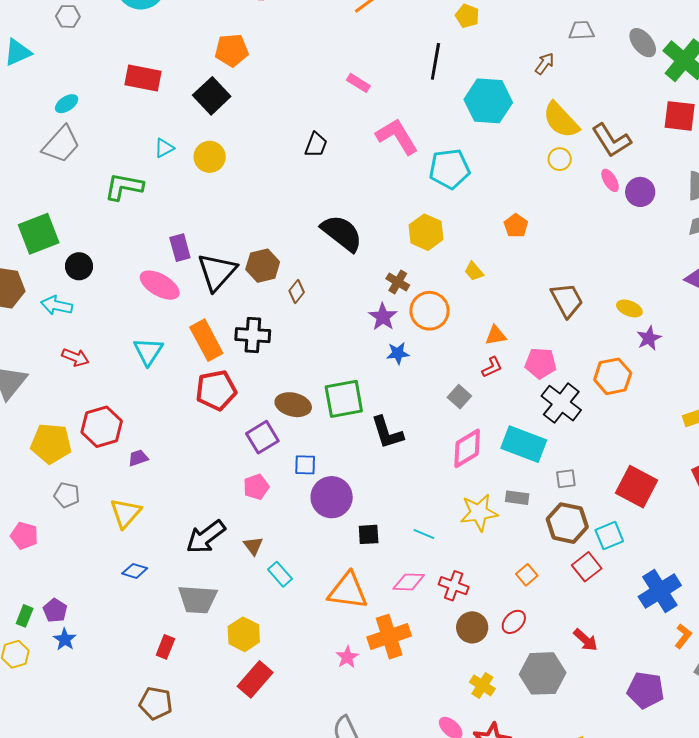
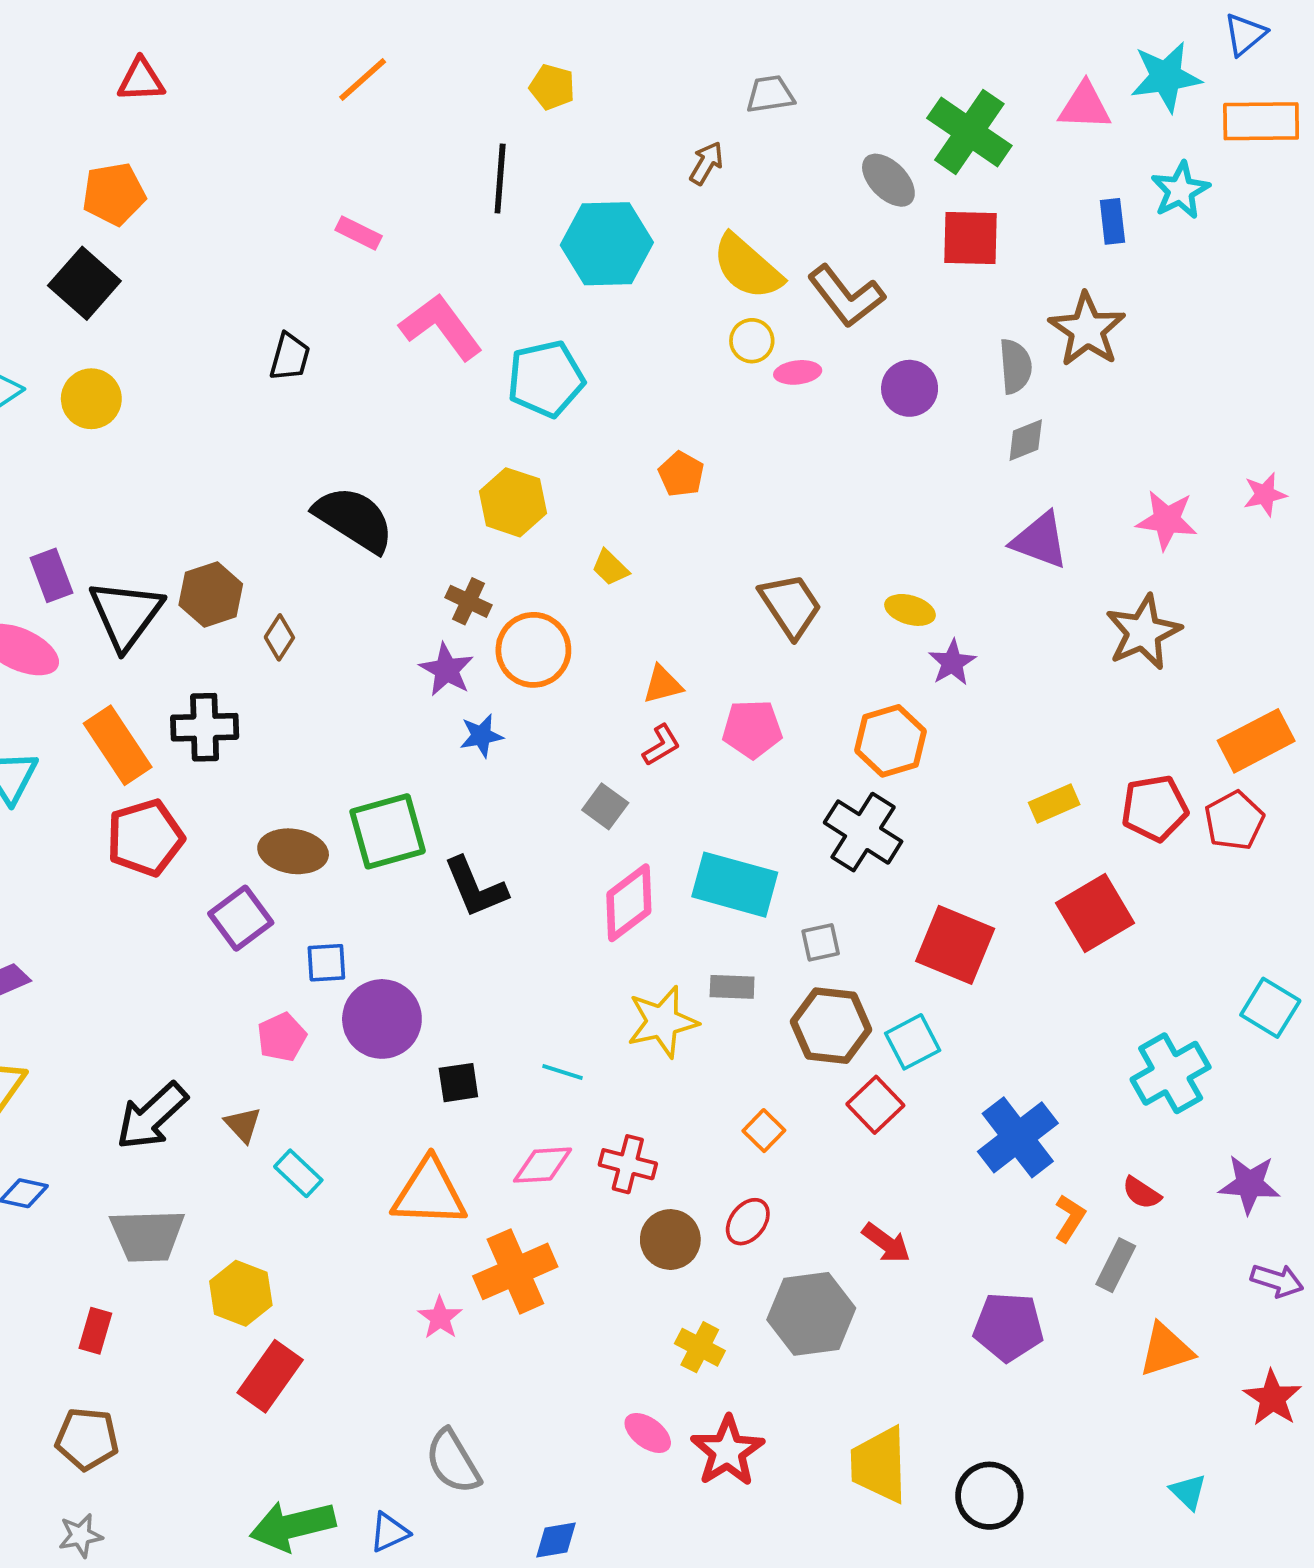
gray ellipse: (643, 43) -> (888, 180), moved
pink ellipse: (610, 180) -> (798, 372), moved, turned -60
black cross: (561, 403) -> (863, 832), moved
pink pentagon: (256, 487) -> (282, 1037), moved

